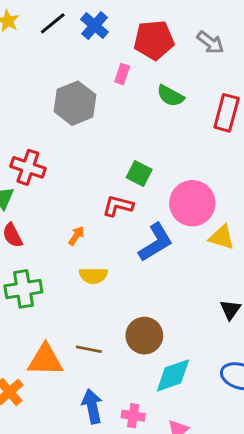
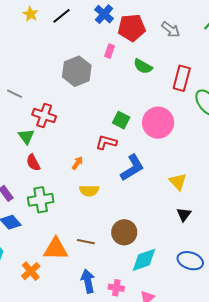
blue cross: (95, 26) -> (104, 14), moved
pink circle: (192, 203) -> (158, 123), moved
yellow triangle: (222, 237) -> (178, 182), moved, turned 30

